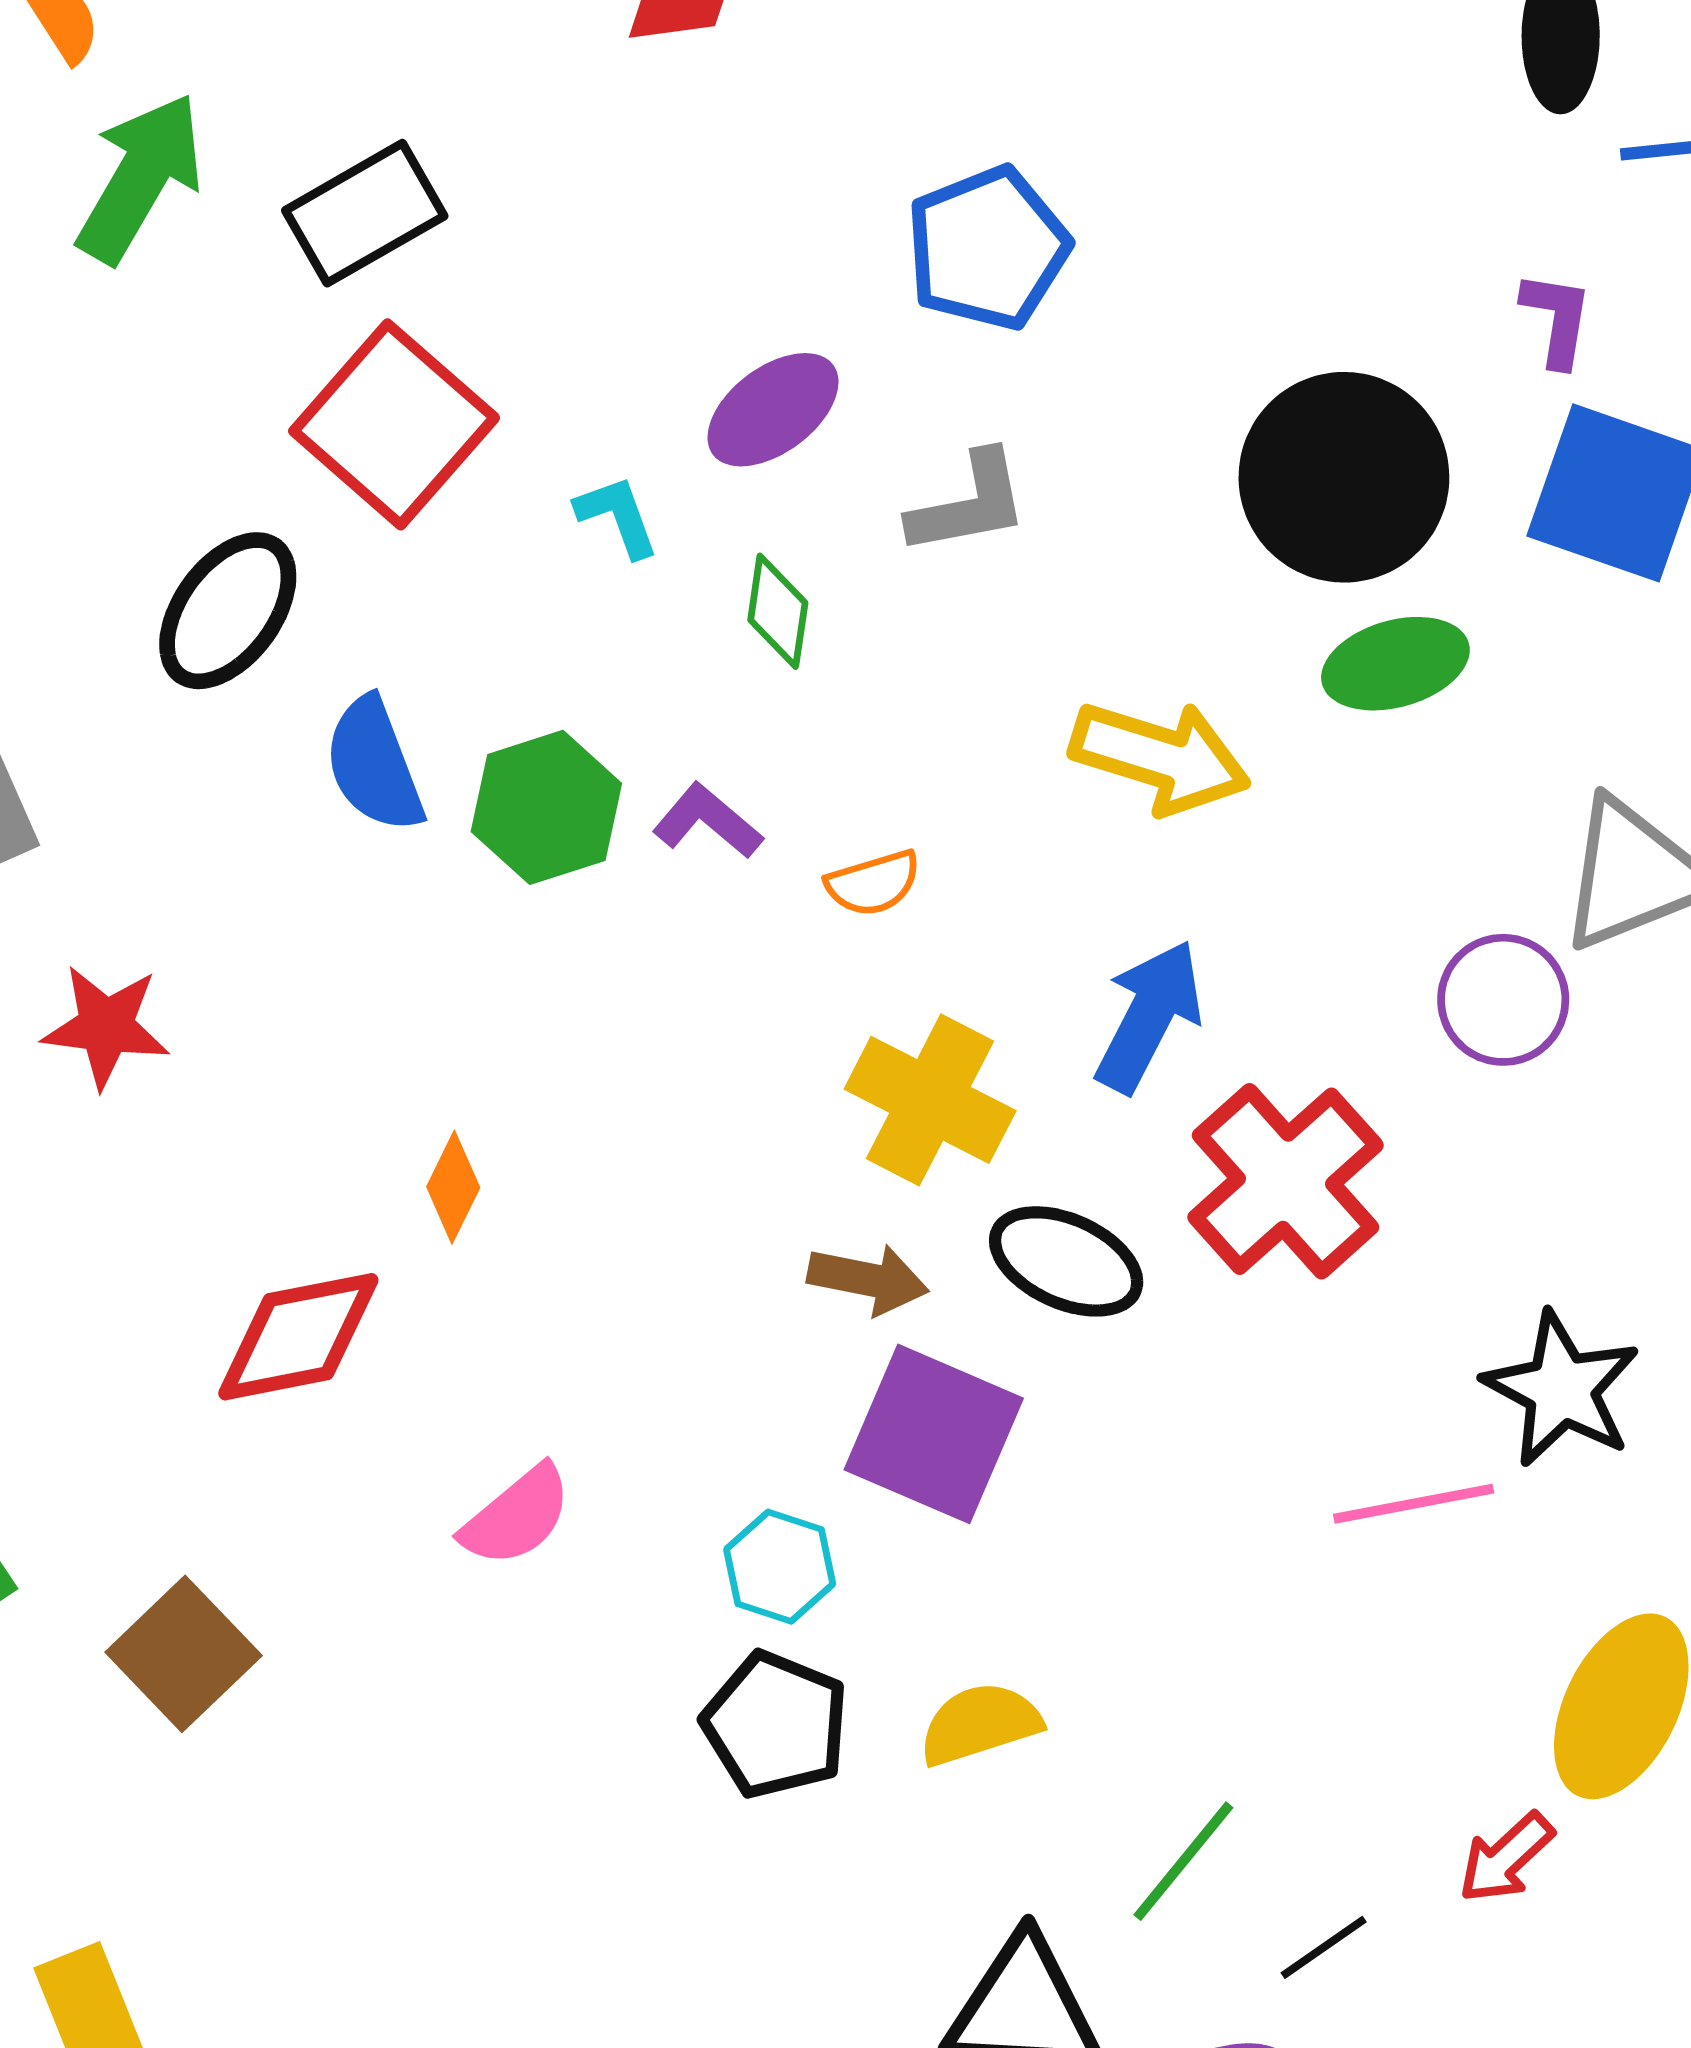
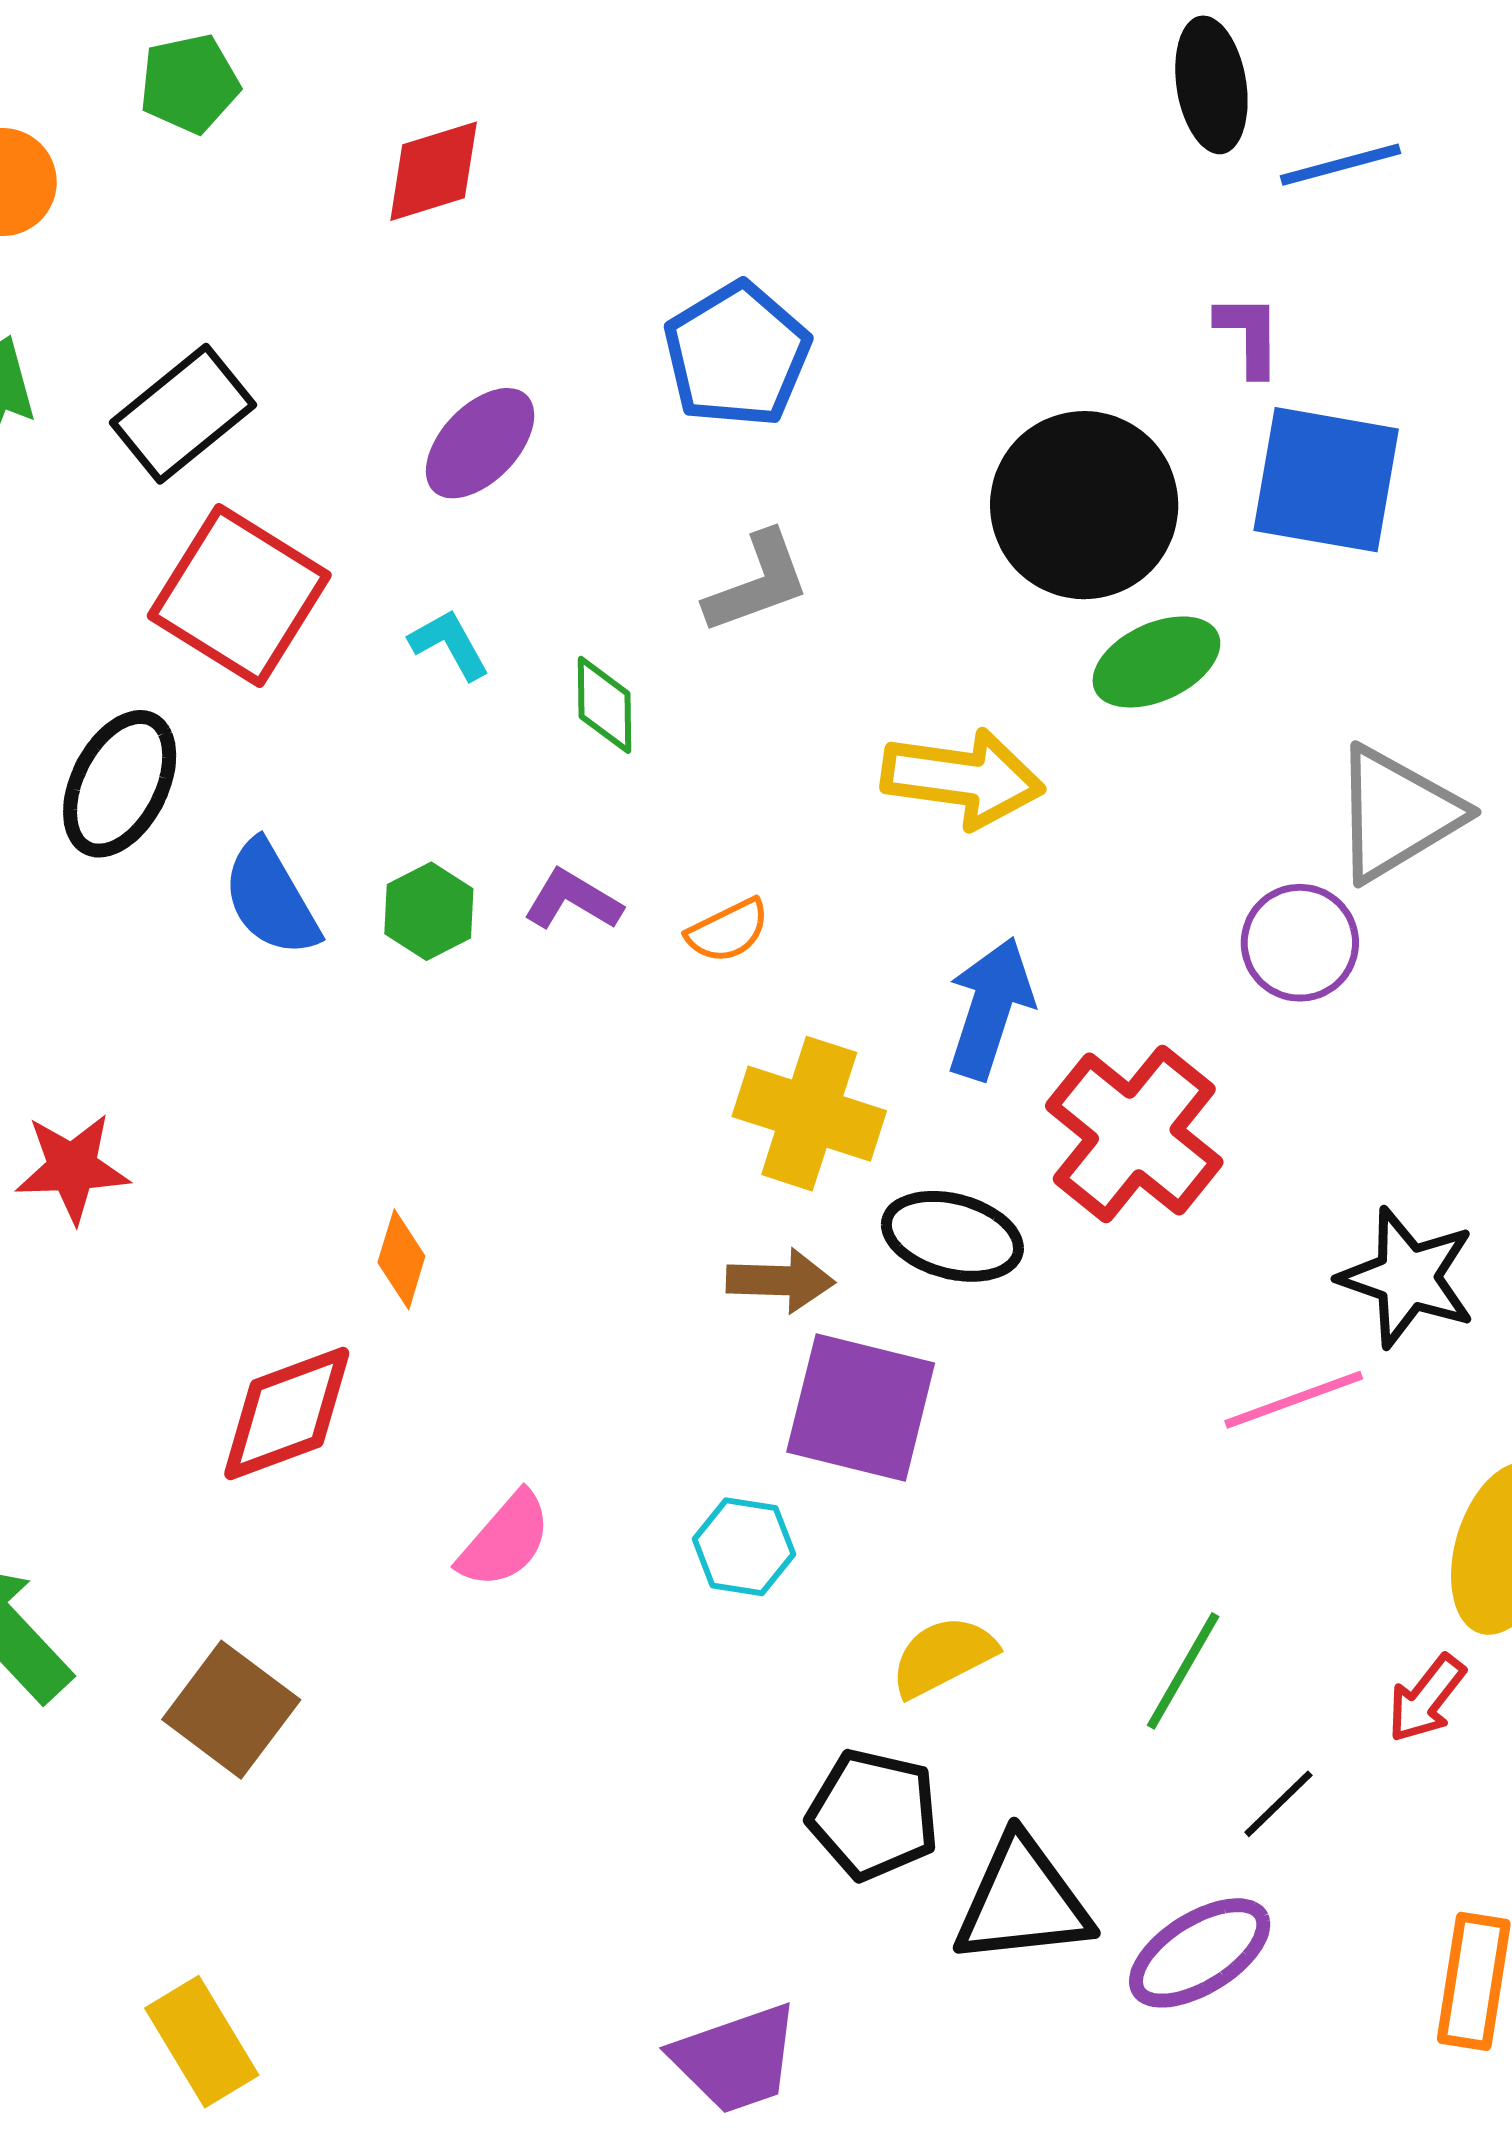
purple ellipse: (773, 410) -> (480, 443), moved
green hexagon: (546, 807) -> (429, 911), size x0.7
black pentagon: (776, 1725) -> (873, 1814), moved
green line: (1183, 1861) -> (1183, 1671), moved

